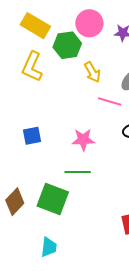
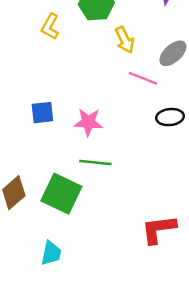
yellow L-shape: (32, 67) -> (50, 26), size x0.7
pink star: (83, 140) -> (88, 122), moved

